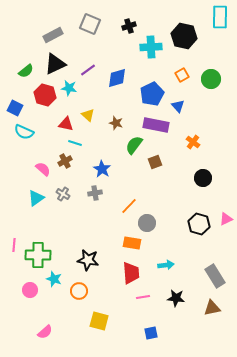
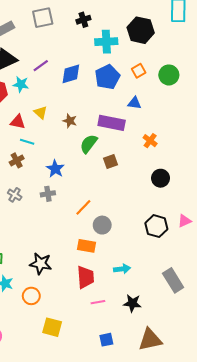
gray square: (90, 24) -> (43, 18), turned -35
blue pentagon: (152, 94) -> (107, 77), moved
blue triangle: (178, 106) -> (134, 103), turned -40
brown triangle: (212, 308) -> (150, 340), moved, size x1.4

